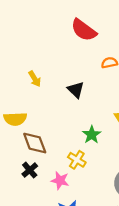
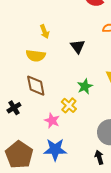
yellow semicircle: (15, 119) -> (36, 56), moved
black cross: (30, 170) -> (14, 108), moved

